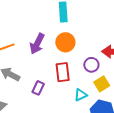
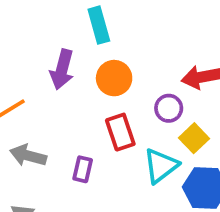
purple arrow: (37, 44) -> (62, 69), moved
cyan triangle: (81, 95) -> (161, 166), size x1.5

